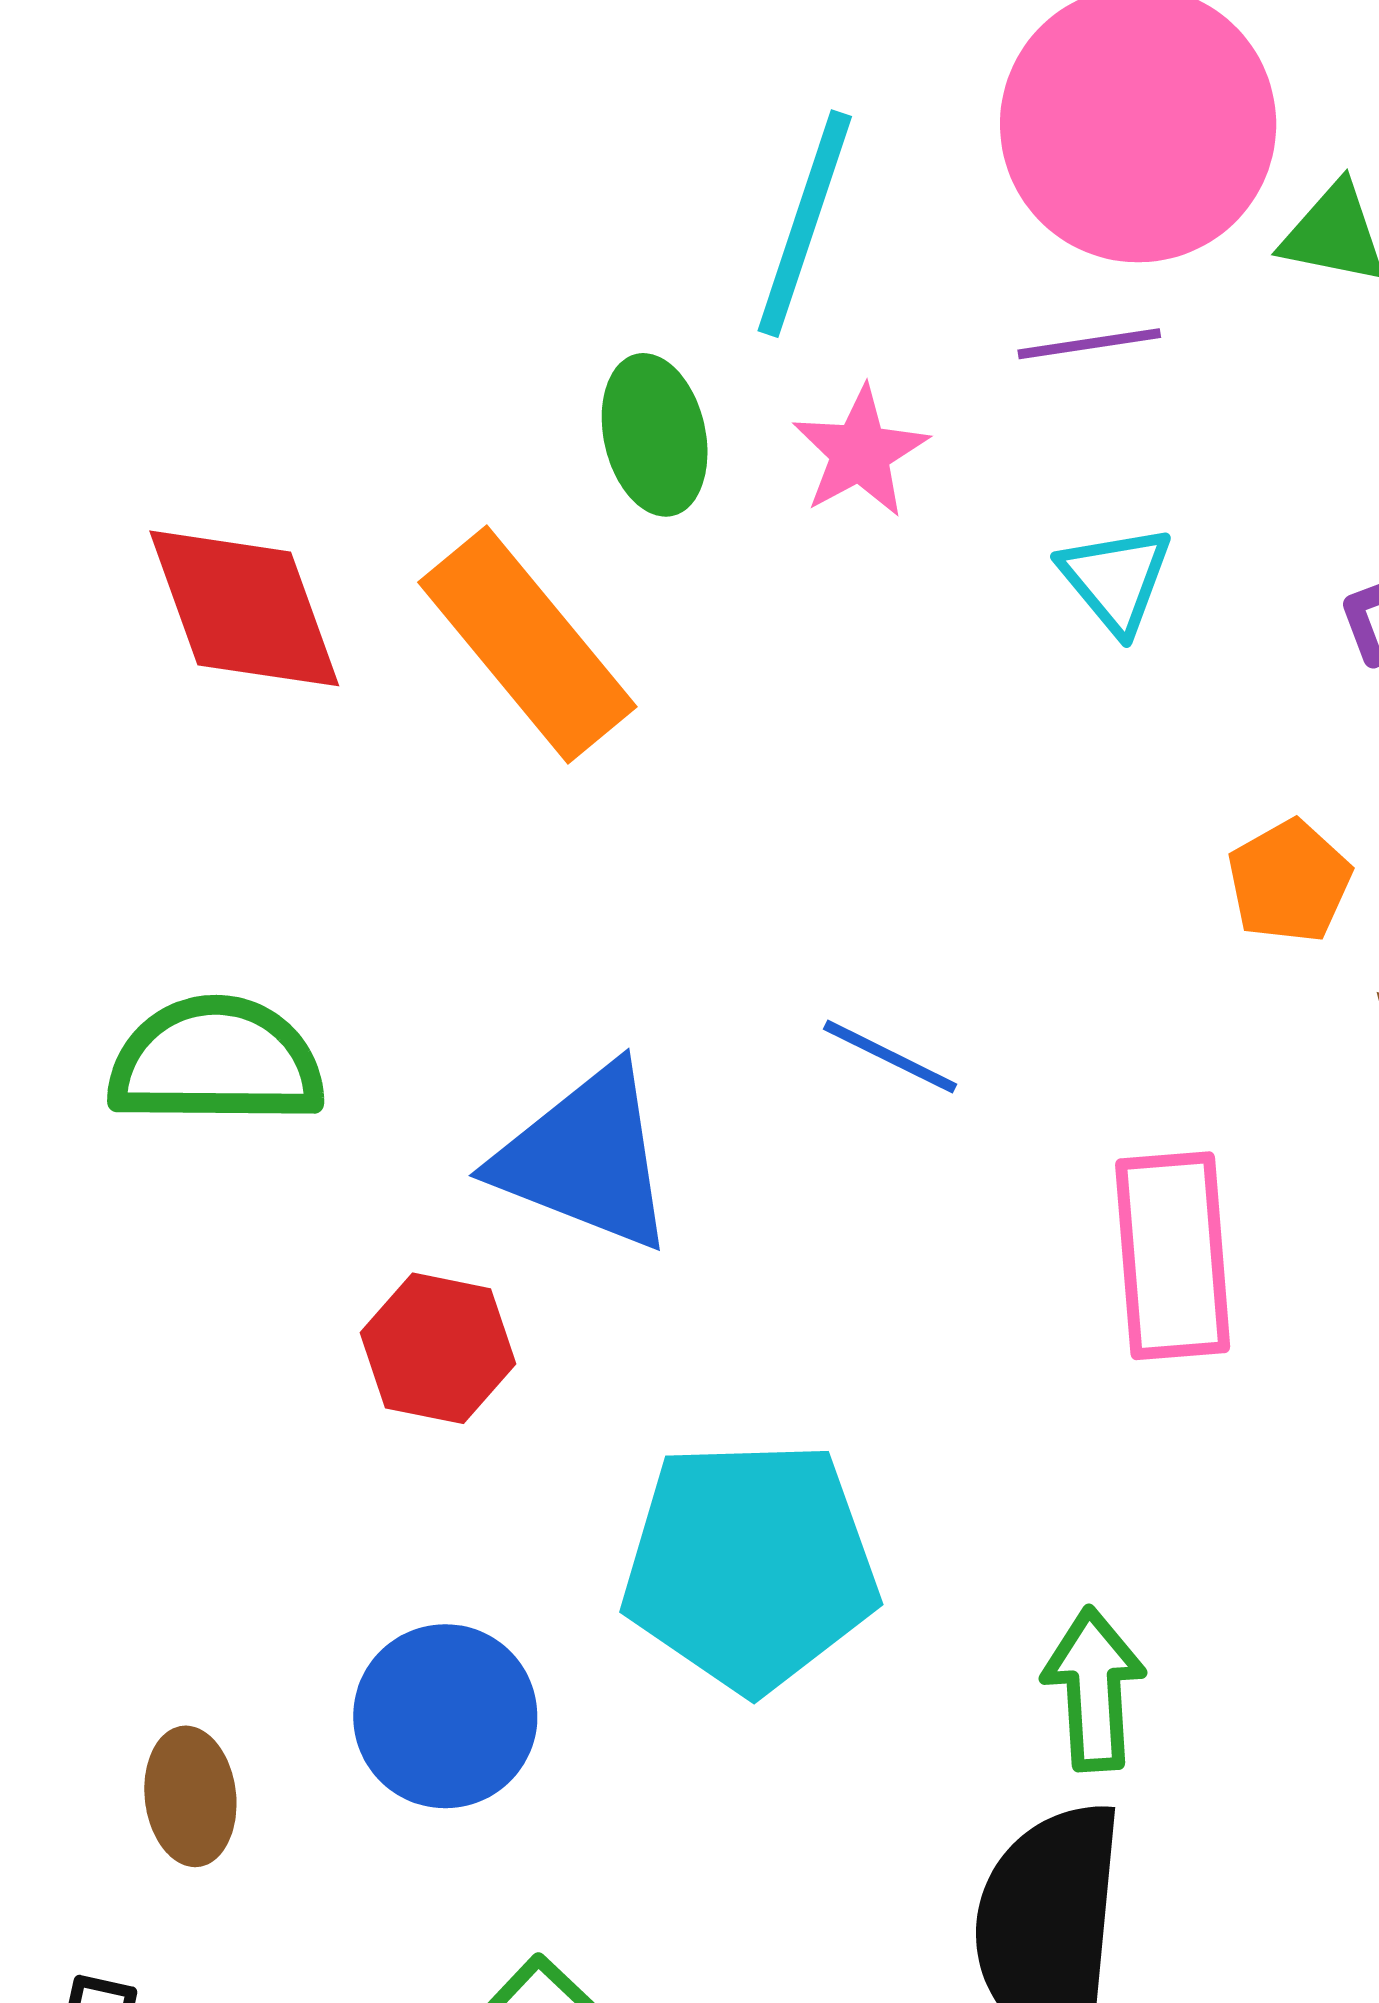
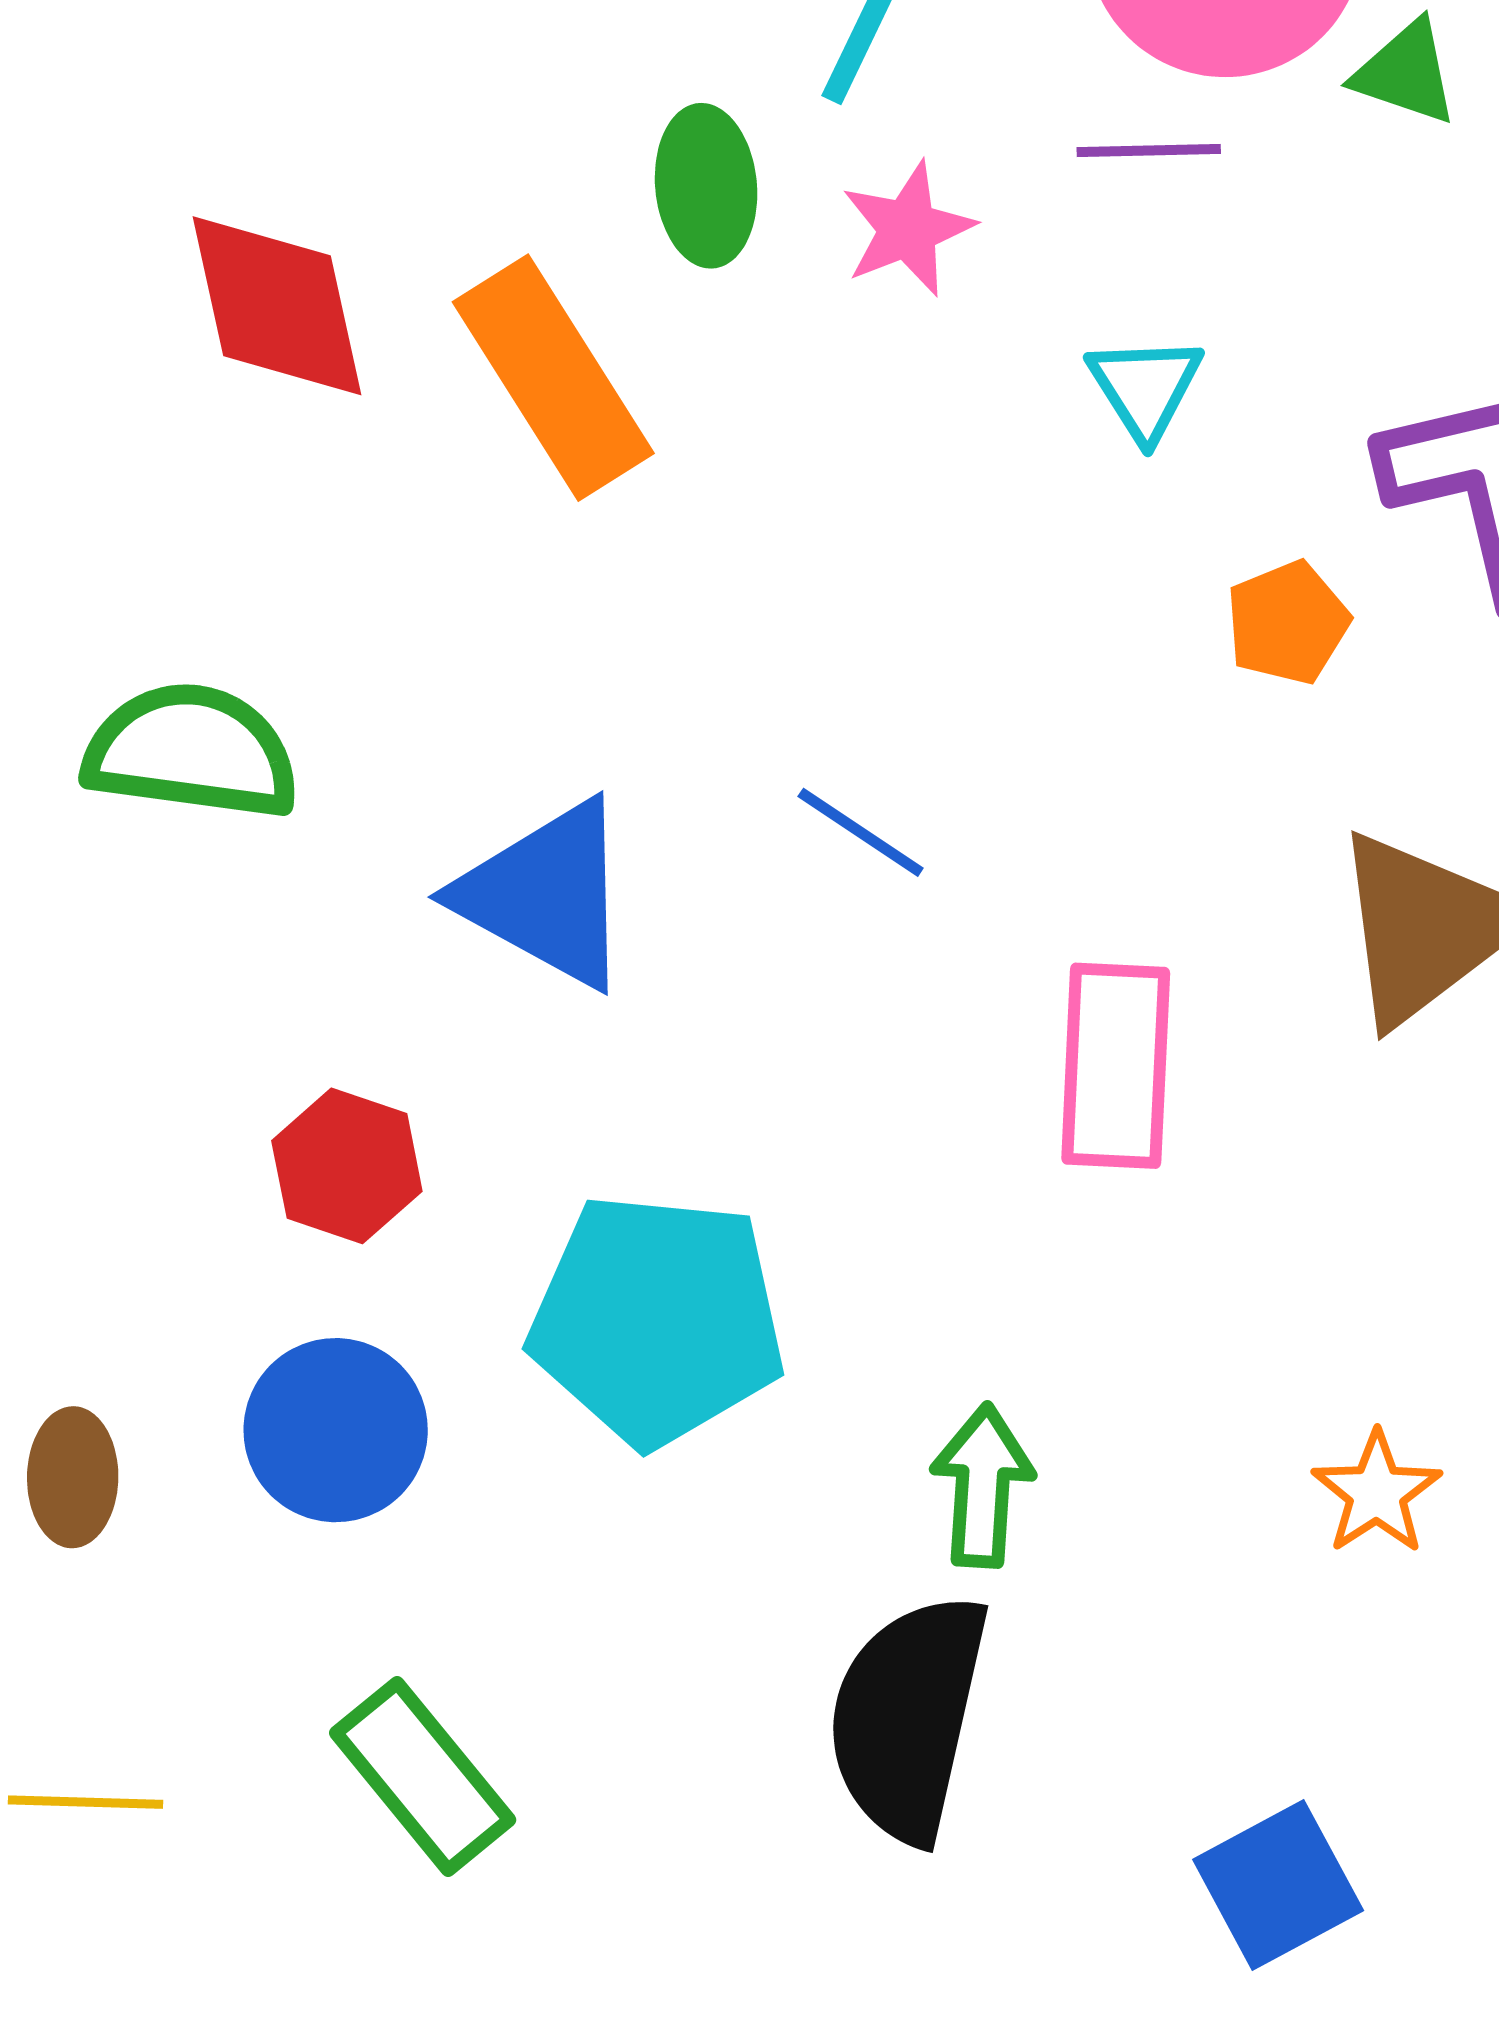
orange pentagon: (1289, 881) -> (1288, 623), moved
red hexagon: (438, 1348) -> (347, 1166), moved

